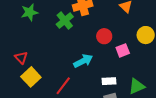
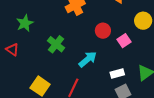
green cross: (65, 20) -> (56, 44), moved
red triangle: (21, 58) -> (12, 50), moved

